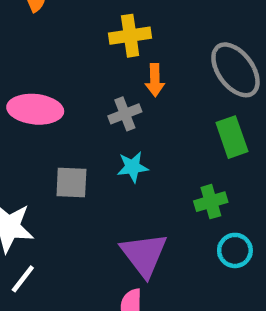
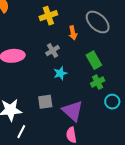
orange arrow: (155, 80) -> (73, 33), moved
green rectangle: (232, 137) -> (94, 60), moved
gray square: (71, 183) -> (45, 102), moved

